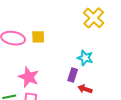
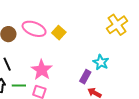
yellow square: (38, 37) -> (59, 33), turned 32

